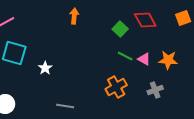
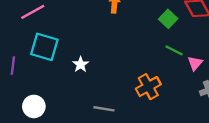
pink triangle: (144, 59) -> (195, 63), moved, turned 40
orange cross: (116, 87) -> (148, 87), moved

